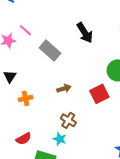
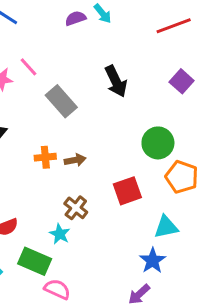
red square: (99, 94) -> (127, 191), moved
orange cross: (26, 98) -> (45, 157), moved

